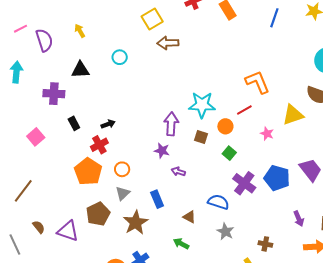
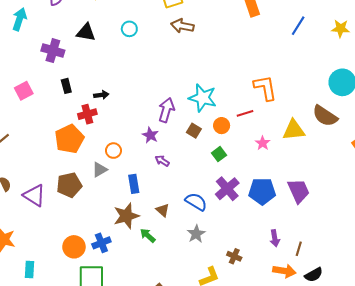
orange circle: (122, 169) -> (113, 151), moved
blue pentagon: (277, 178) -> (262, 191), turned -30
brown star: (136, 223) -> (126, 216), moved

